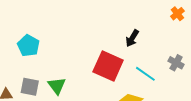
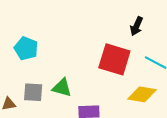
green triangle: (57, 86) -> (62, 88), turned -30

